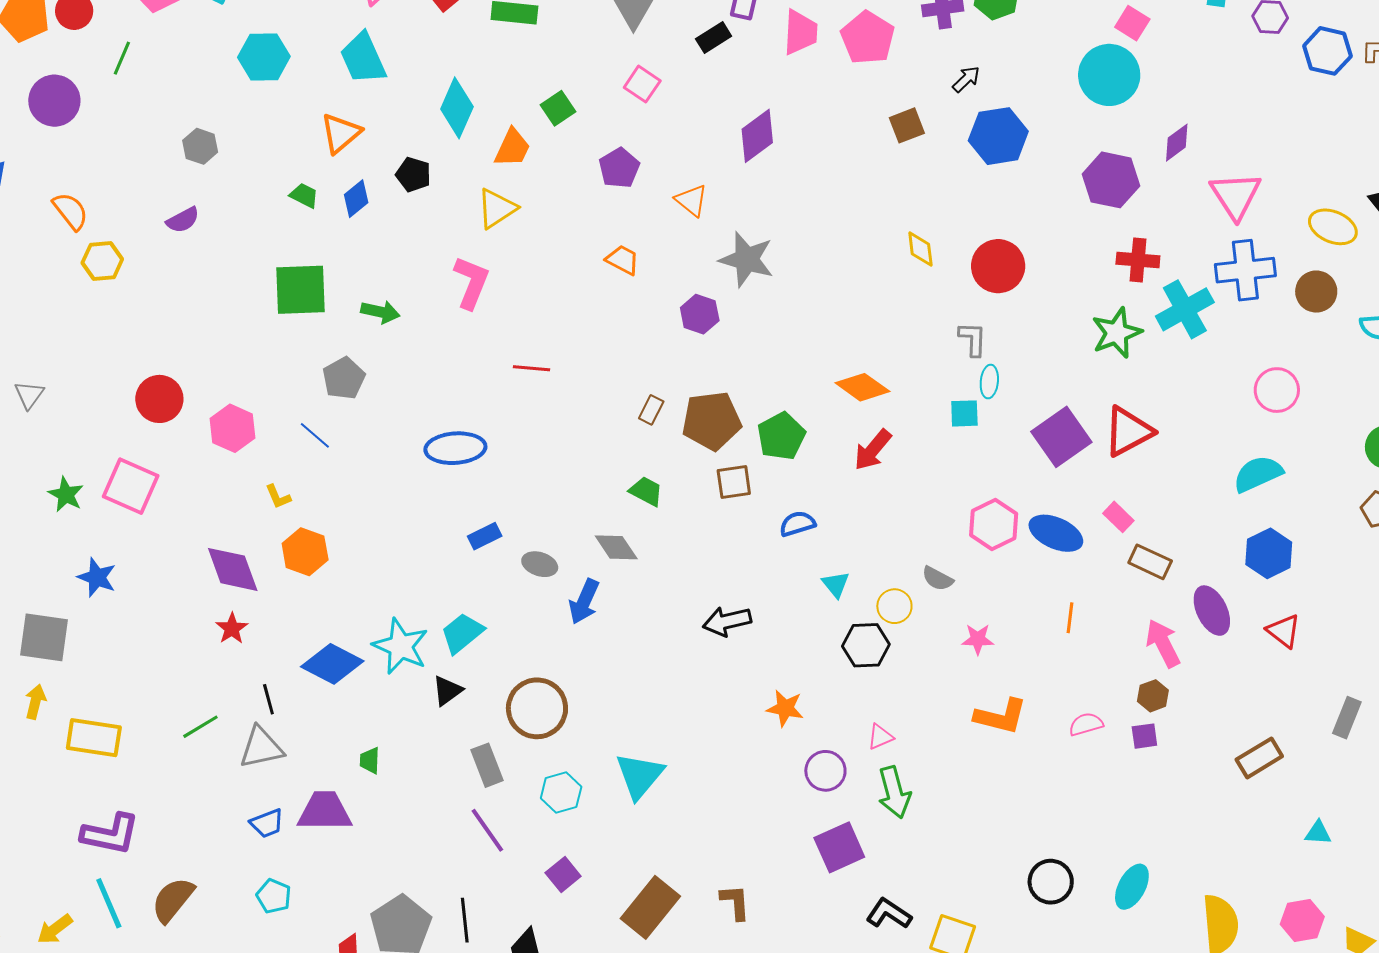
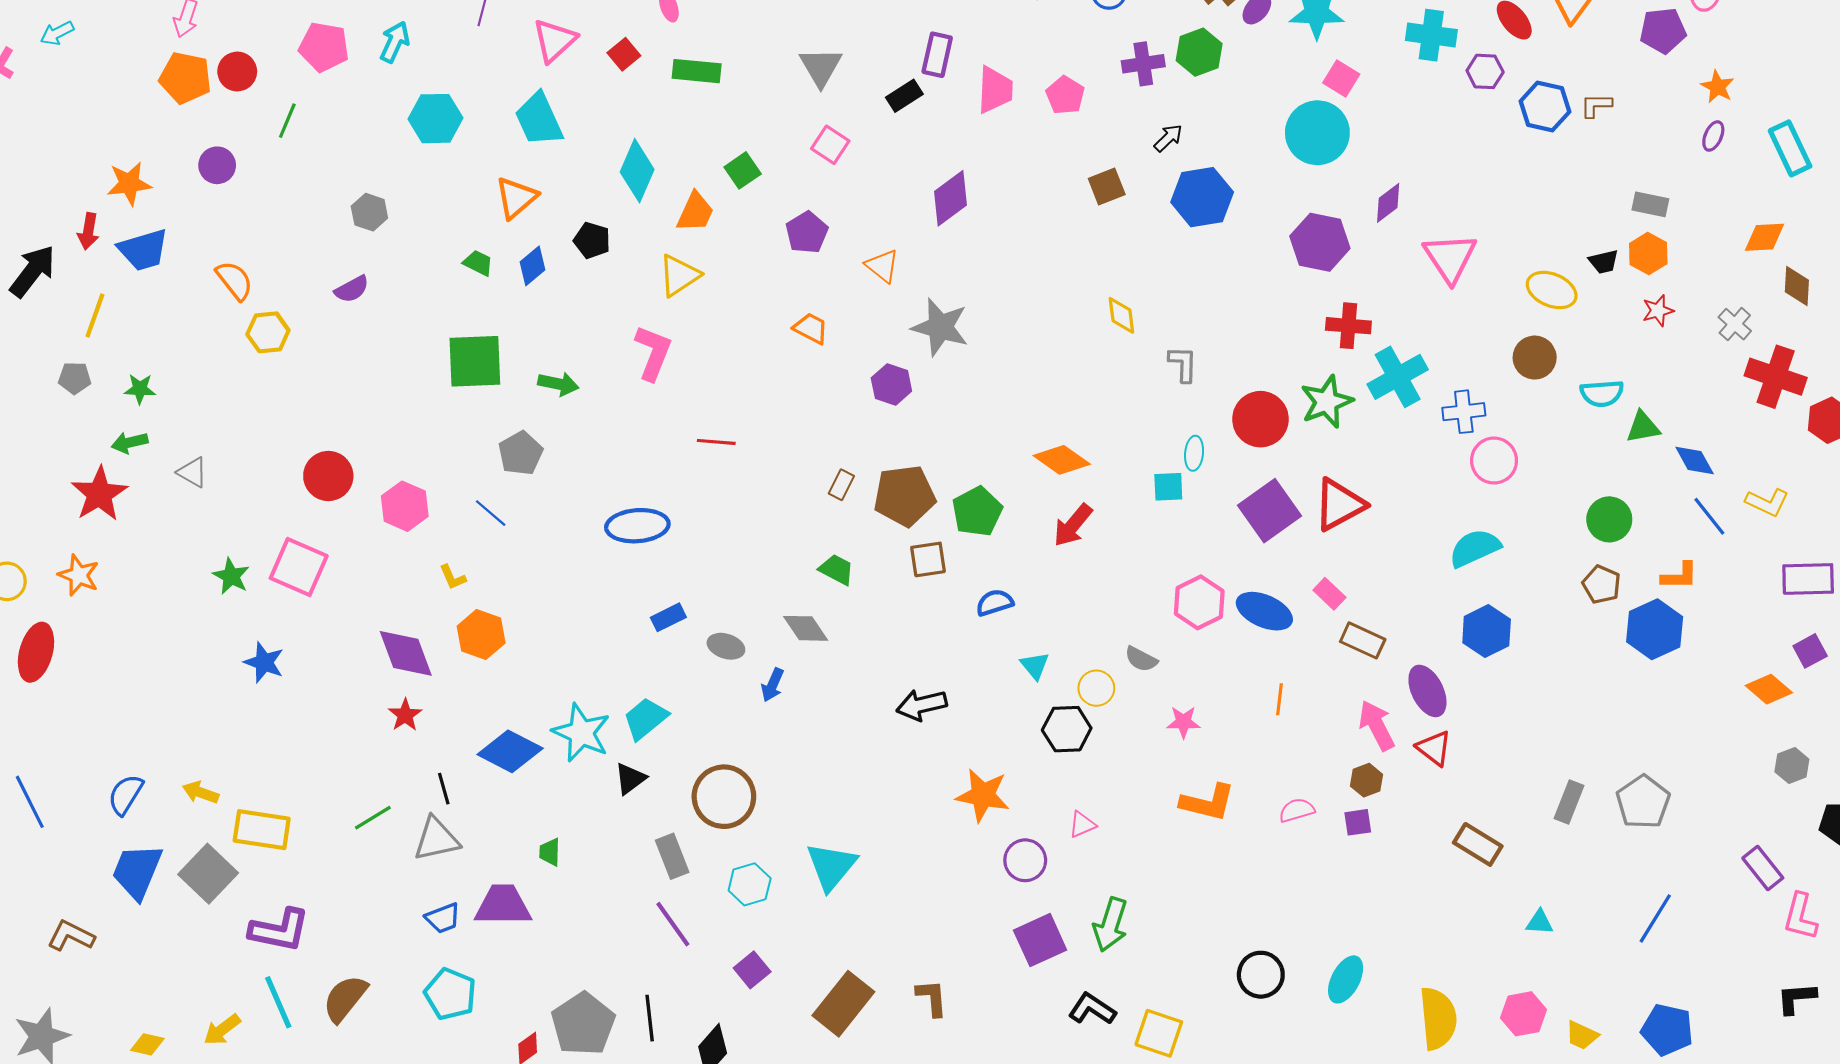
pink pentagon: (868, 38) -> (1065, 95), size x0.7
purple circle: (54, 101) -> (217, 165), size x0.7
red circle: (998, 266) -> (1260, 419), moved
blue cross: (1245, 270) -> (1464, 412), moved, size x0.7
gray L-shape: (973, 339) -> (1183, 364), moved
gray triangle: (29, 395) -> (192, 472), turned -36
blue arrow: (584, 602) -> (772, 685), size x0.7
red triangle: (1284, 631) -> (1434, 748), moved
gray square: (44, 637) -> (208, 874), moved, turned 36
yellow arrow: (35, 702) -> (201, 793), turned -84
orange star: (785, 708) -> (983, 795), size x1.4
brown rectangle: (1259, 758) -> (1478, 844), turned 63
green arrow: (894, 792) -> (1110, 925), moved, turned 33
cyan pentagon: (274, 896) -> (450, 994), size x1.4

